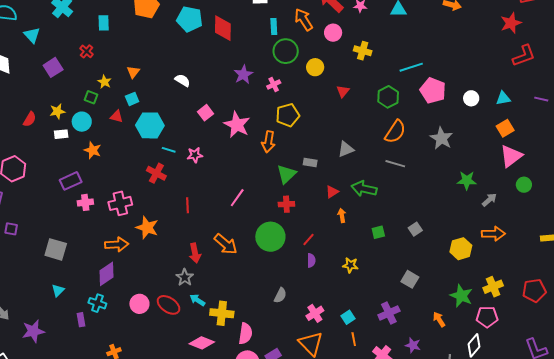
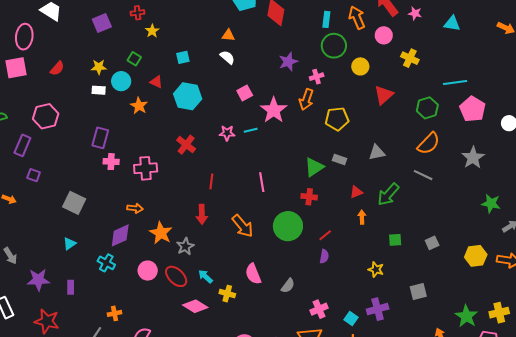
red cross: (87, 51) -> (138, 13), turned 32
orange triangle: (133, 72) -> (228, 35), moved, turned 48
yellow star: (104, 82) -> (152, 31), moved
red triangle: (343, 91) -> (384, 95), size x1.5
cyan square: (132, 99) -> (183, 57), moved
yellow pentagon: (288, 115) -> (337, 119), moved
red semicircle: (30, 119) -> (57, 68), moved
orange arrow: (268, 142) -> (306, 99), moved
orange star: (93, 150) -> (139, 106), moved
cyan line: (169, 150) -> (251, 130), moved, turned -40
purple rectangle: (71, 181) -> (100, 138), turned -60
green arrow: (364, 189) -> (388, 194), turned -70
pink line: (237, 198) -> (262, 182), turned -54
orange star: (147, 228) -> (161, 233), moved
orange arrow: (117, 245) -> (135, 208), size x0.7
yellow hexagon: (461, 249) -> (476, 256), moved
red arrow: (195, 253) -> (202, 214), moved
yellow star: (350, 265) -> (376, 269), moved
gray star: (185, 277) -> (185, 246), moved
gray square: (410, 279) -> (418, 291), turned 36
yellow cross: (222, 313) -> (227, 294), size x0.7
purple cross: (389, 313) -> (378, 309), moved
cyan square: (348, 317) -> (351, 319), turned -32
purple rectangle: (81, 320) -> (71, 287), moved
pink semicircle: (245, 334) -> (253, 274), moved, turned 140
pink diamond: (202, 343) -> (195, 306), moved

